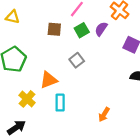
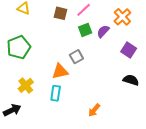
brown square: (54, 29) -> (61, 13), moved
orange triangle: (49, 80) -> (60, 71), moved

